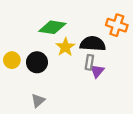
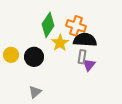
orange cross: (117, 25) -> (76, 26), moved
green diamond: (52, 27) -> (48, 25), turned -65

